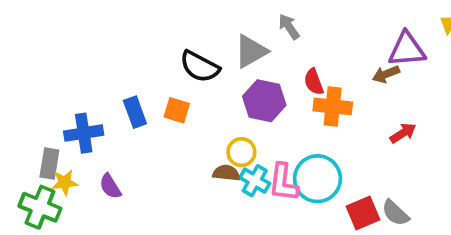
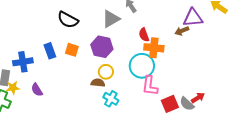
black semicircle: (200, 67) -> (68, 20), moved
purple hexagon: (264, 101) -> (102, 47), moved
red arrow: (403, 133) -> (198, 98), moved
cyan circle: (317, 179) -> (142, 66), moved
cyan cross: (255, 181) -> (111, 99), moved
pink L-shape: (283, 182) -> (150, 86), moved

